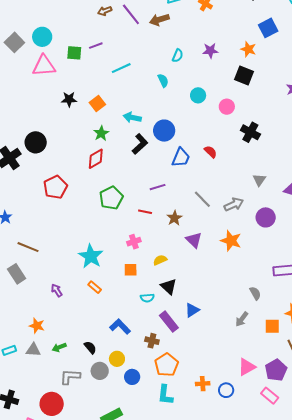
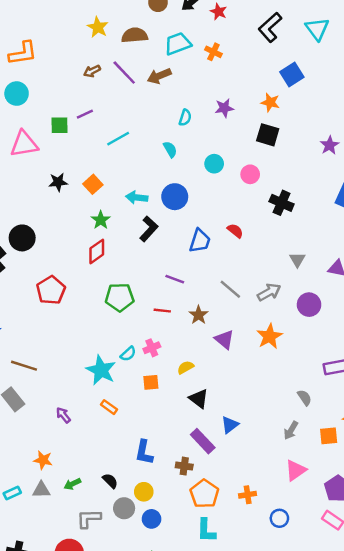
cyan circle: (42, 37) -> (17, 94), moved
blue circle: (164, 131) -> (175, 197), moved
purple line: (158, 187) -> (175, 279), turned 42
green pentagon: (111, 198) -> (120, 297), turned 30
orange star: (231, 241) -> (269, 336), turned 30
cyan semicircle: (147, 298) -> (128, 354), moved, turned -32
blue L-shape: (120, 327) -> (144, 452), turned -120
pink triangle: (247, 367) -> (296, 470), moved
blue circle: (132, 377) -> (152, 519), moved
orange cross: (203, 384) -> (248, 495), moved

